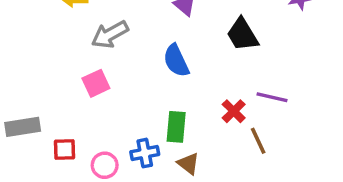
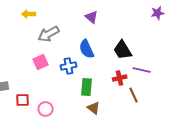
black trapezoid: (242, 34) -> (123, 50), moved
red cross: (234, 111) -> (120, 78), turned 32
blue cross: (145, 153) -> (69, 66), moved

